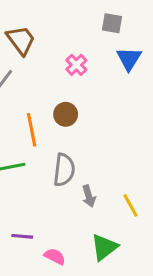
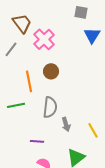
pink cross: (76, 65) -> (44, 39), moved, size x1.5
purple line: (22, 236) -> (37, 141), moved

